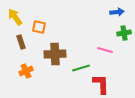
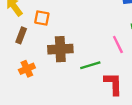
brown rectangle: (21, 42) -> (21, 35), turned 40
pink line: (105, 50) -> (118, 45), turned 49

